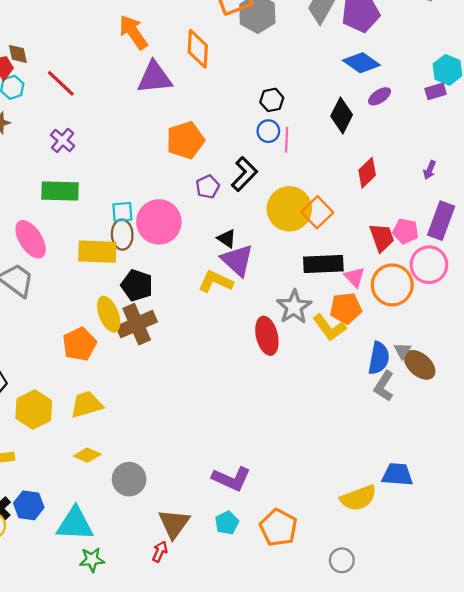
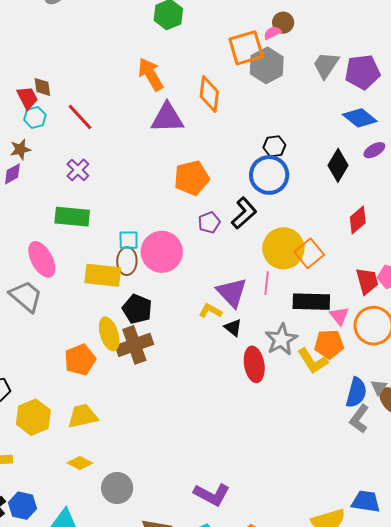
blue circle: (268, 131) -> (269, 175), size x1.8
pink line: (287, 140) -> (267, 283), moved
black triangle: (227, 239) -> (233, 328), moved
yellow L-shape: (216, 282) -> (210, 311), size x0.7

